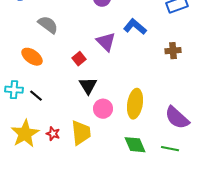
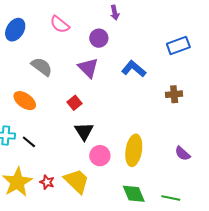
purple triangle: (106, 42) -> (88, 68), moved
purple semicircle: (177, 118) -> (182, 154), moved, size x0.6
yellow trapezoid: (81, 133) -> (77, 181), turned -40

